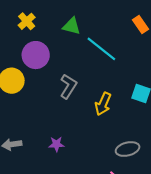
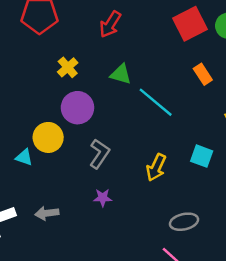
gray L-shape: (68, 86) -> (100, 154), moved
purple star: (56, 144) -> (103, 198), moved

